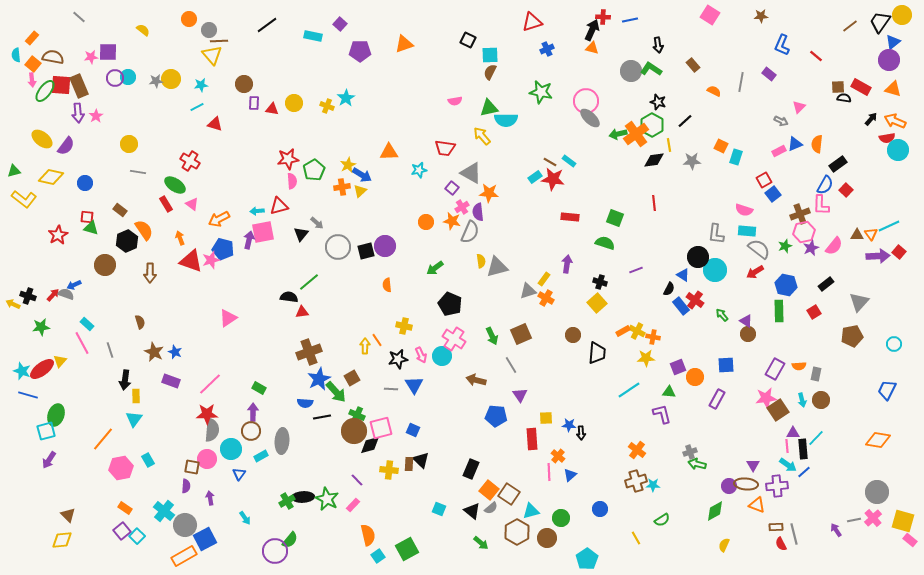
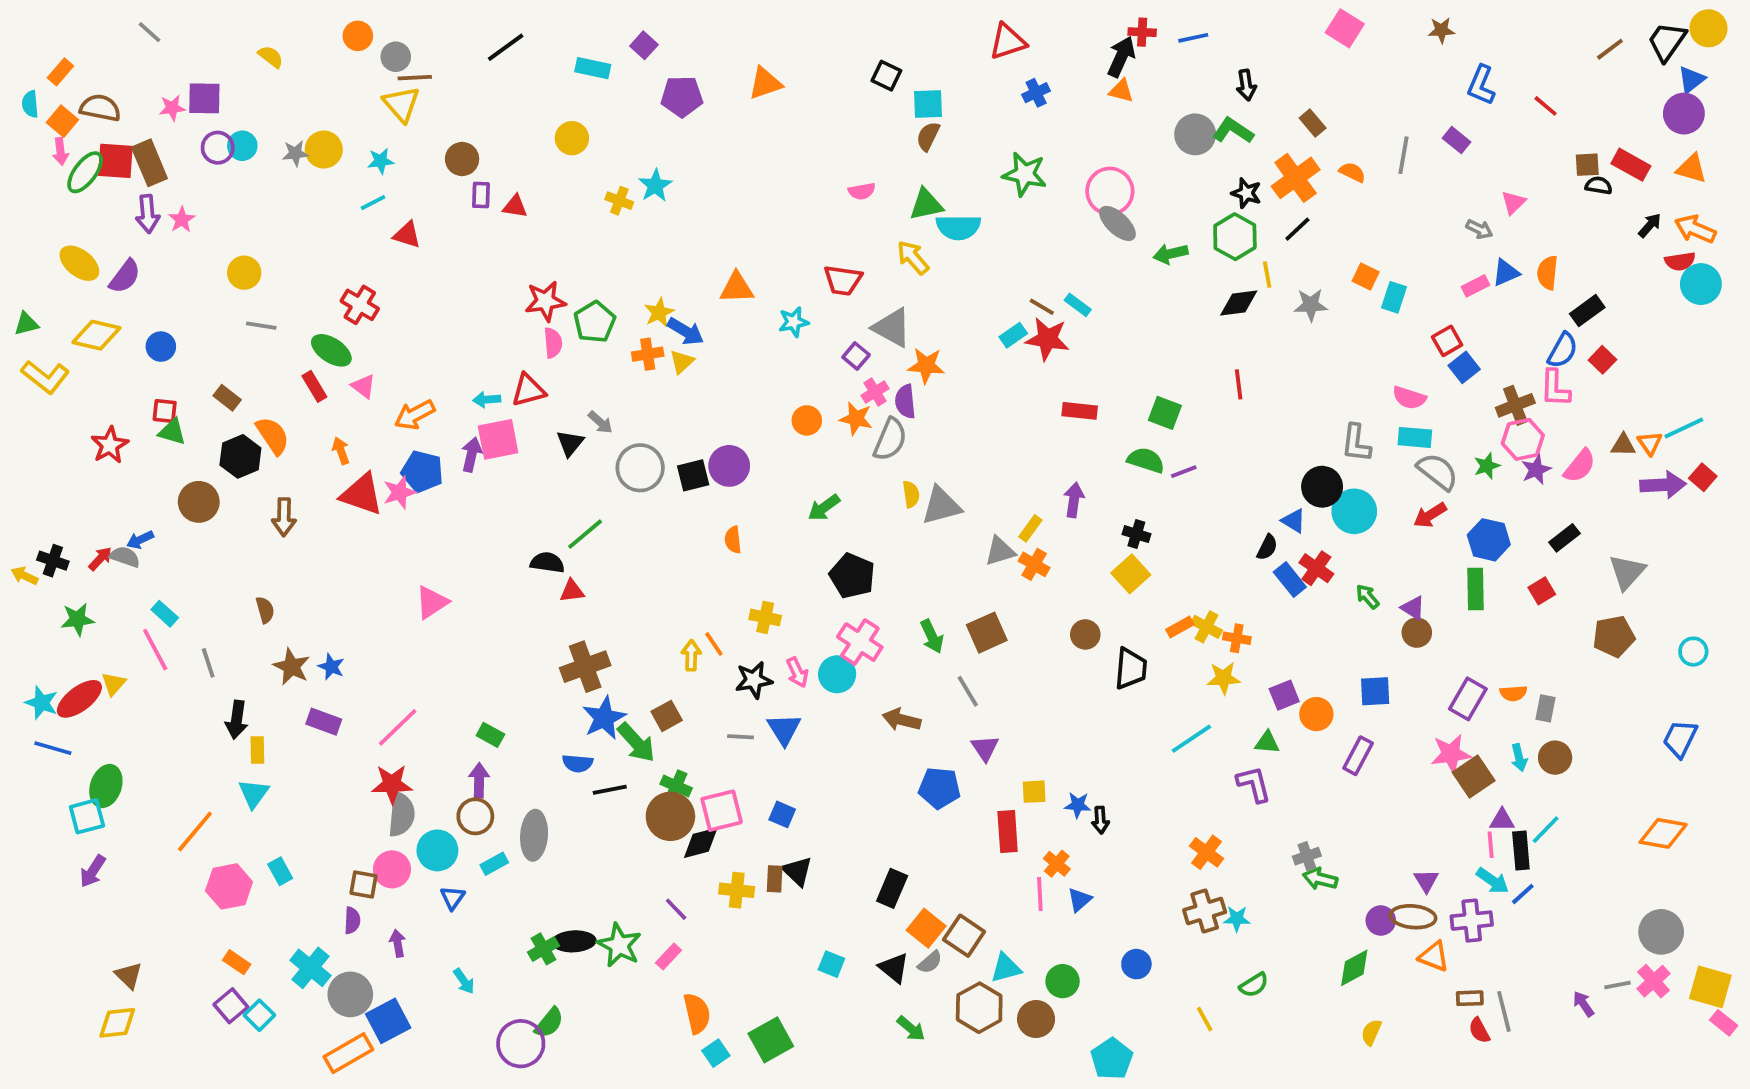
yellow circle: (294, 103) -> (572, 138), moved
orange cross: (636, 134) -> (1296, 178), moved
purple line: (636, 270) -> (1184, 472), moved

